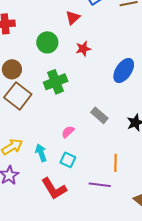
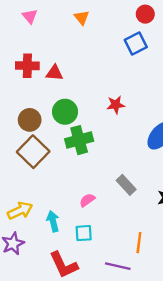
red triangle: (73, 18) -> (54, 73), moved, turned 42
green circle: (47, 42) -> (65, 112), moved
cyan square: (68, 160) -> (84, 233), turned -35

